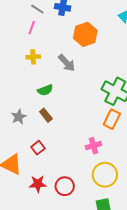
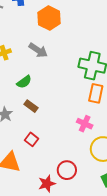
pink cross: (93, 146) -> (85, 124), turned -35
red star: (38, 184) -> (47, 184), moved

